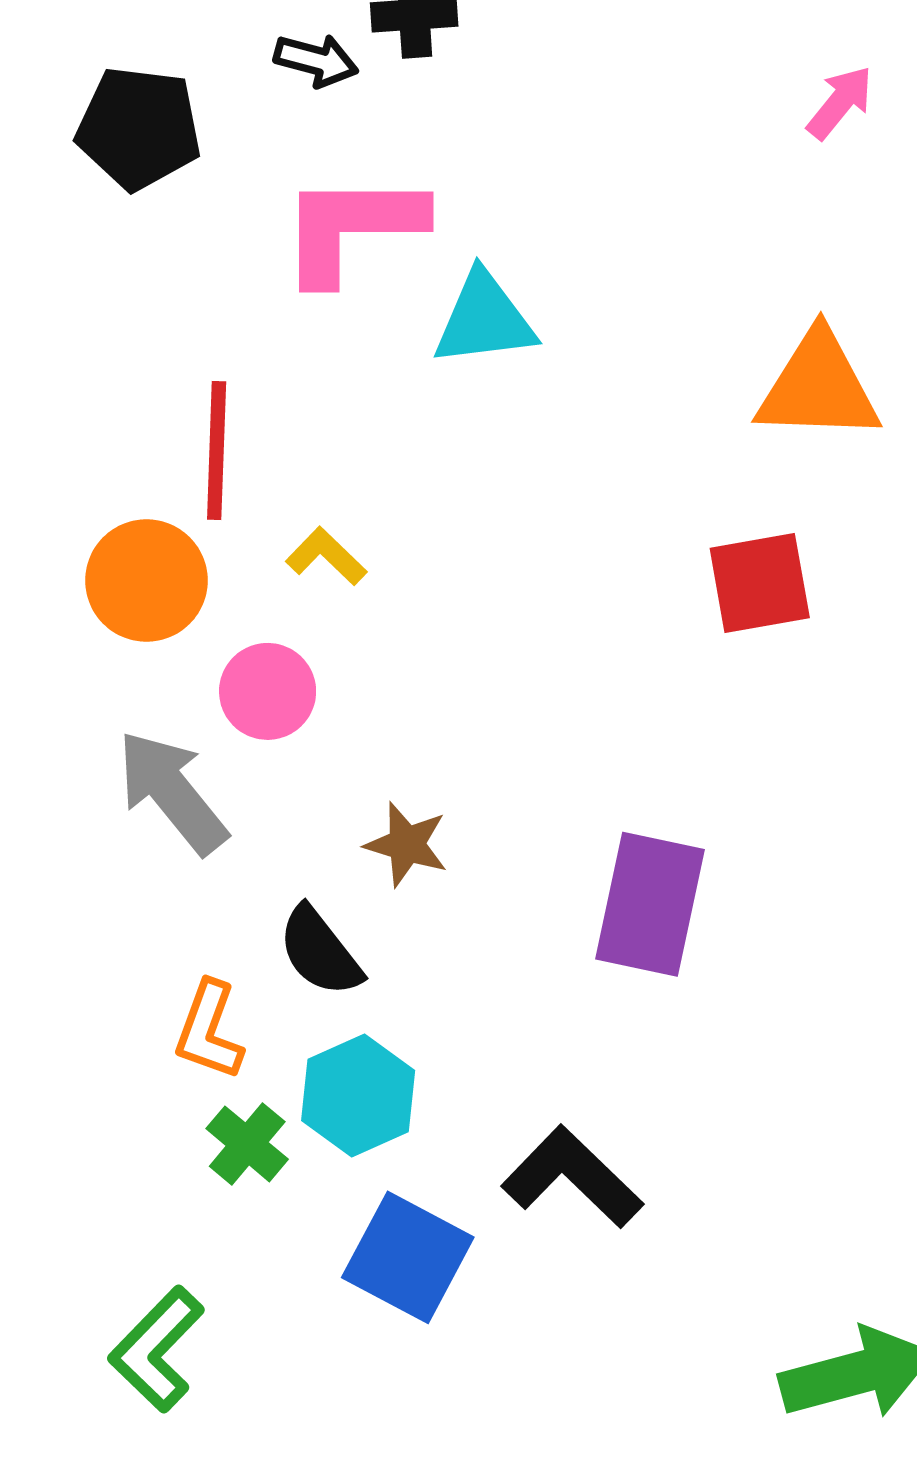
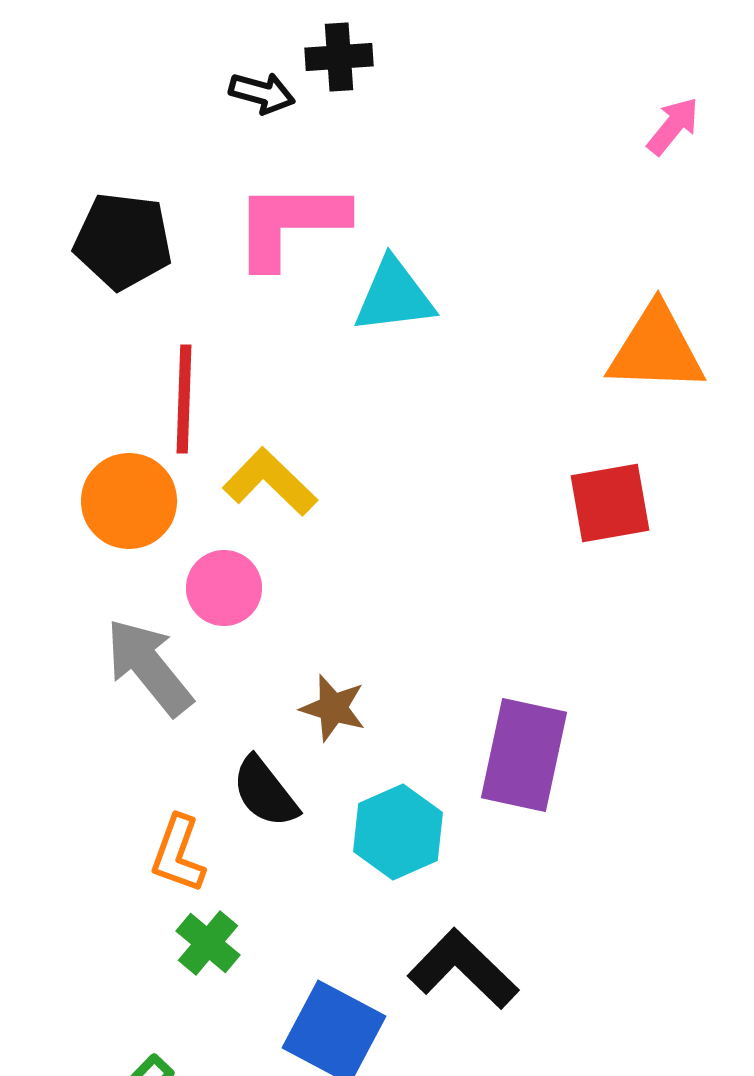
black pentagon: (139, 128) -> (123, 241), moved
yellow L-shape: (326, 556) -> (270, 482), size x1.5
cyan hexagon: (358, 1096) -> (398, 832), moved

